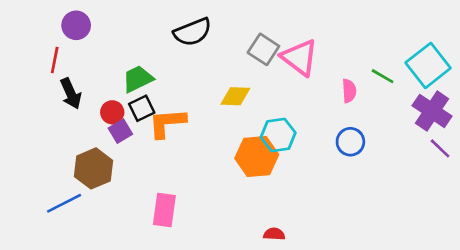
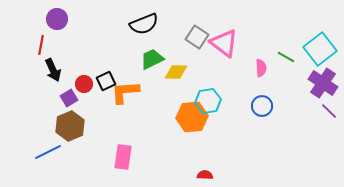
green trapezoid: (138, 79) -> (152, 59), moved
purple square: (120, 131) -> (69, 98), moved

